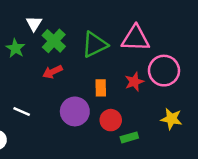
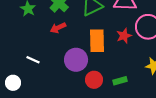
orange rectangle: (101, 88) -> (97, 41), size x1.6
red circle: (111, 120) -> (94, 80), moved

